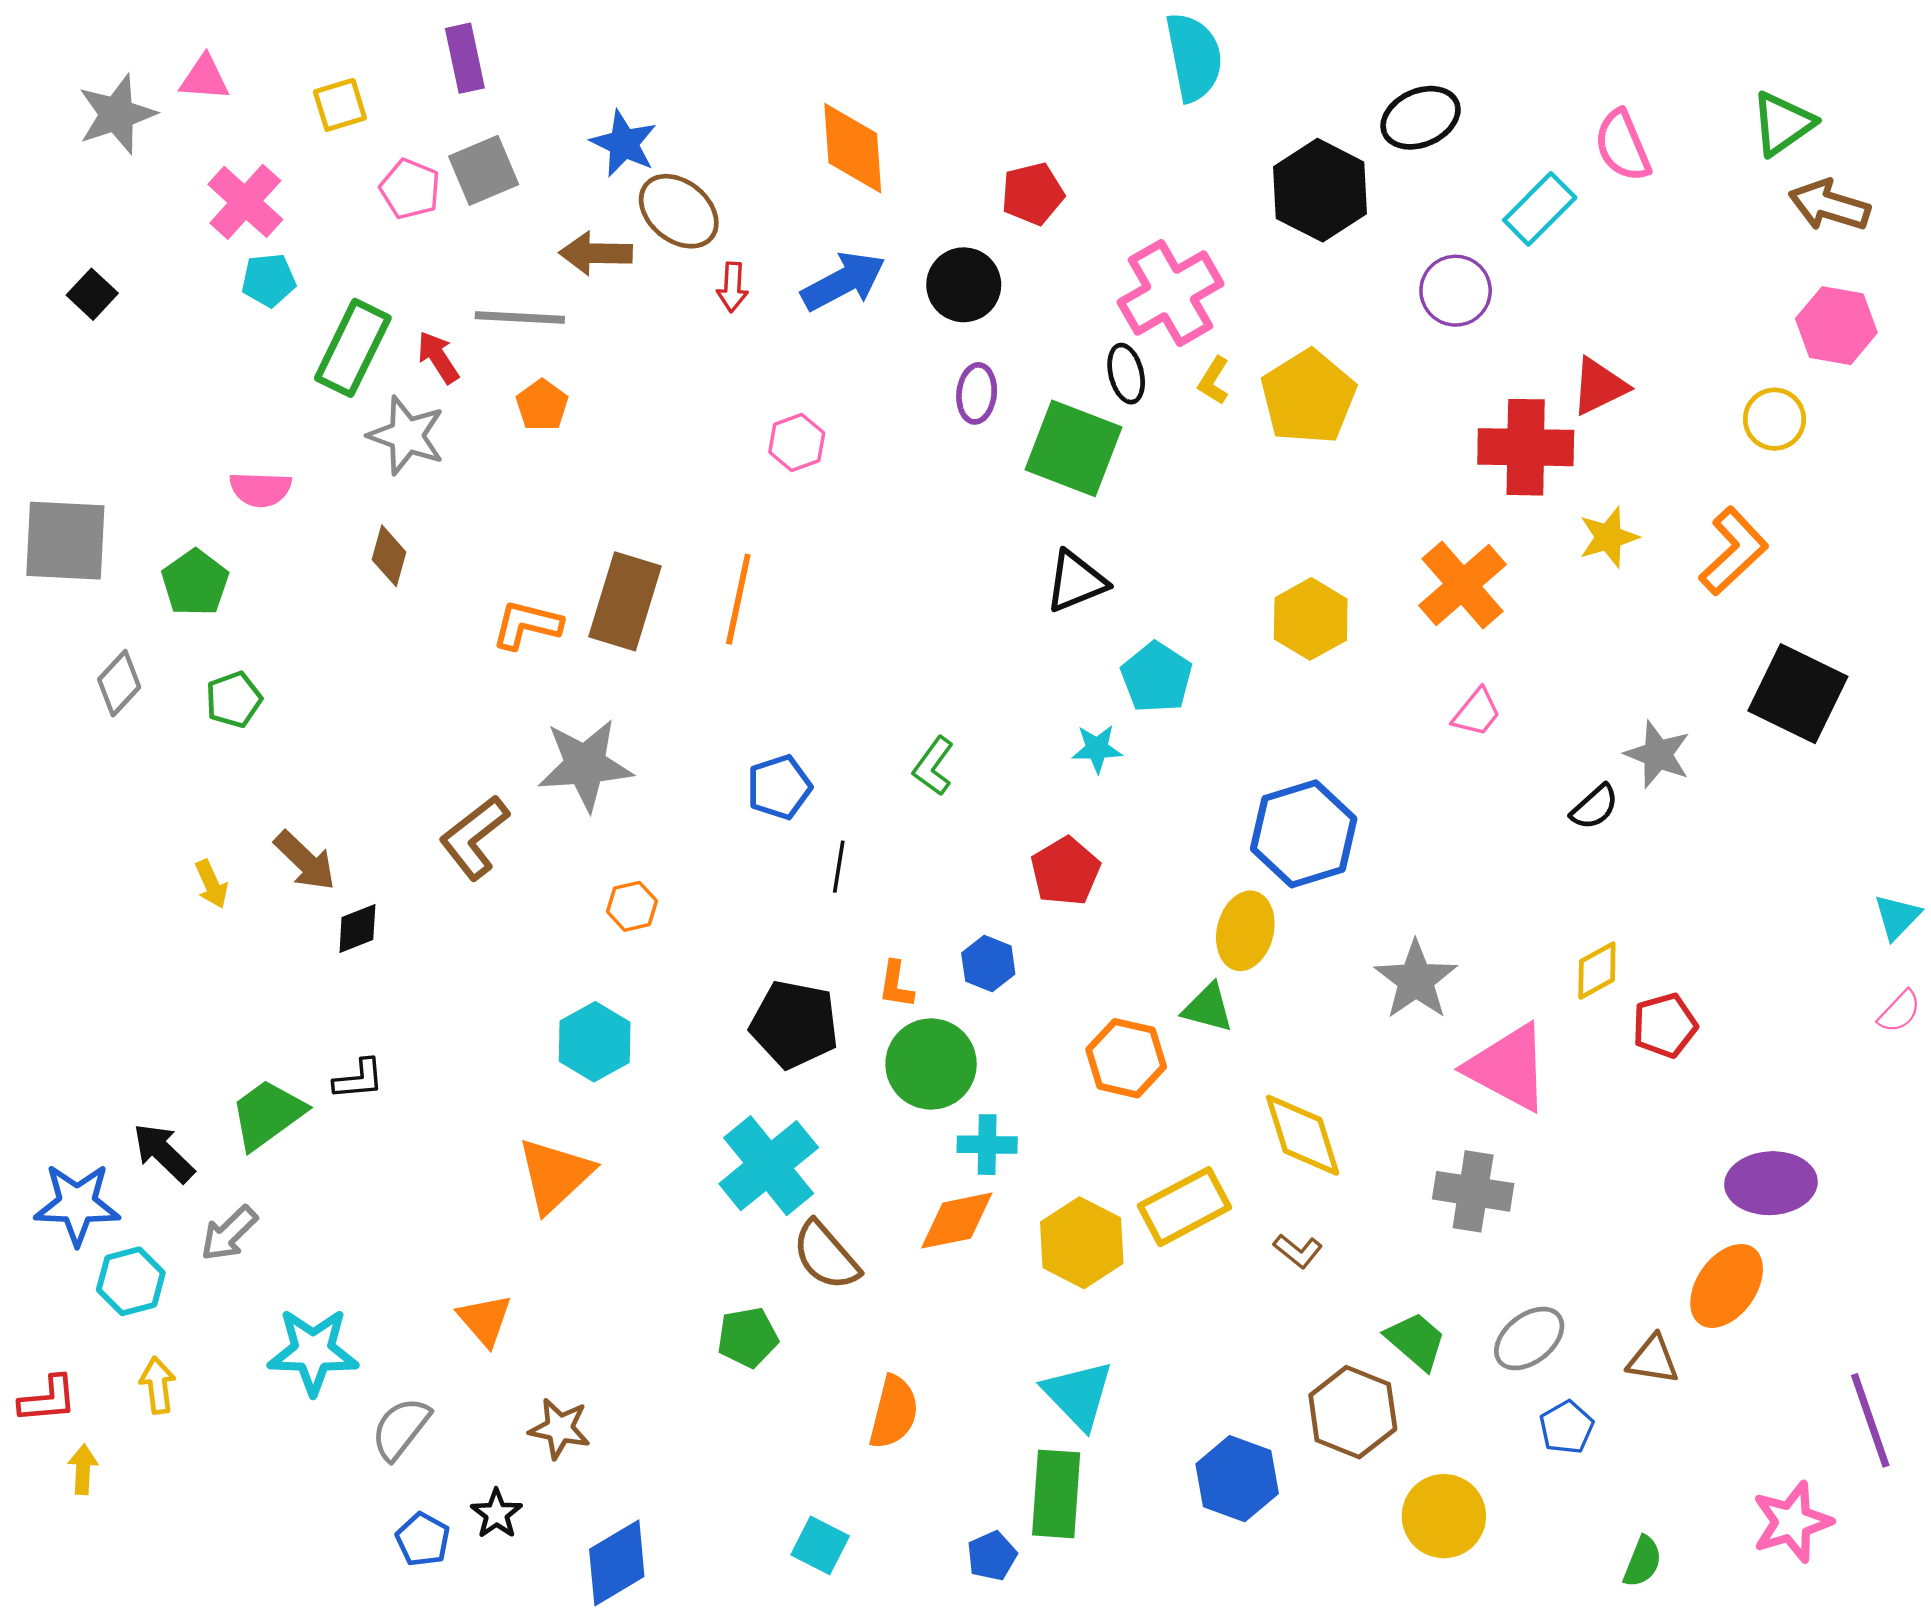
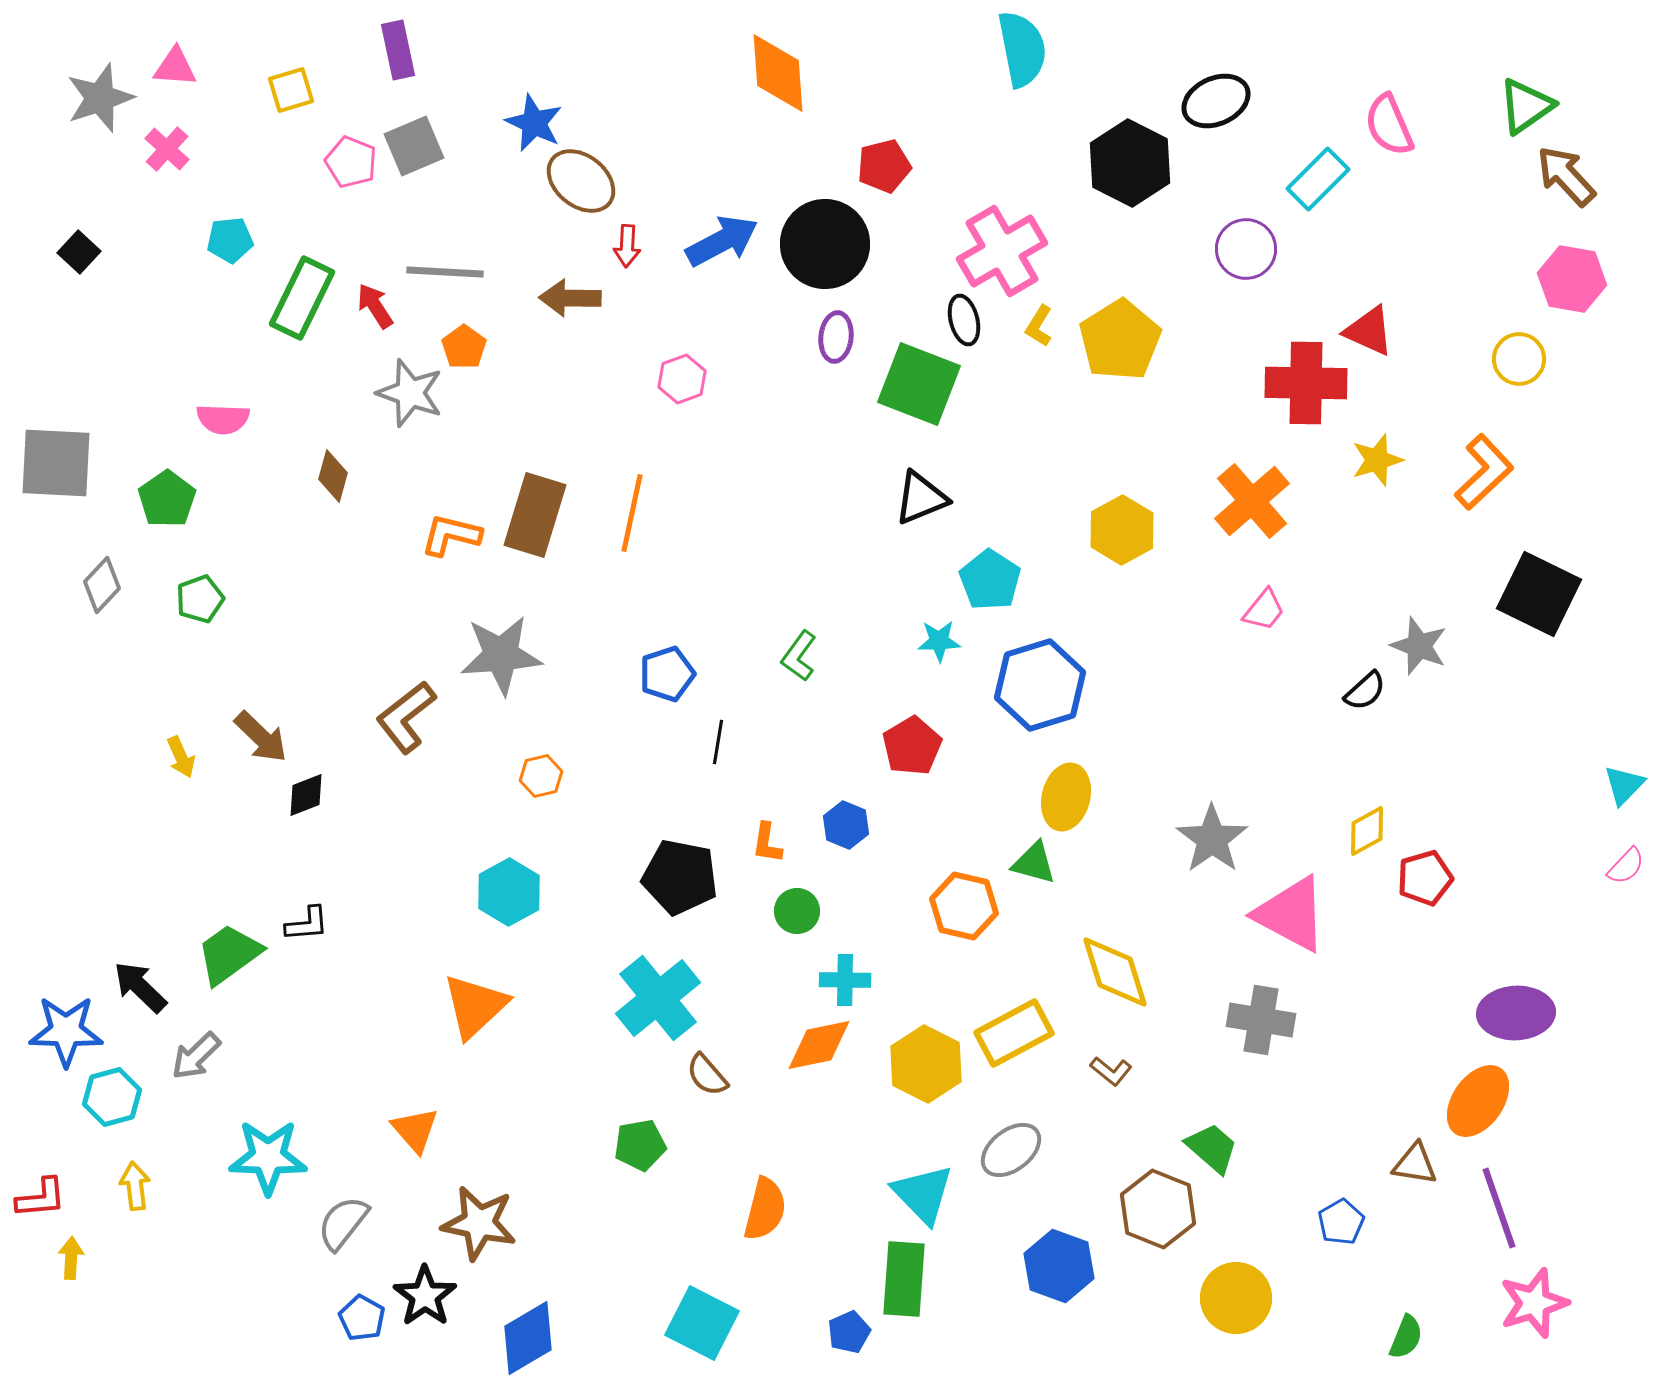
orange diamond: (853, 148) -> (778, 73), moved
pink cross: (245, 202) -> (167, 149), moved, size x0.7
brown arrow: (1829, 205) -> (1566, 176), turned 30
brown arrow: (596, 253) -> (570, 298), moved
black circle: (964, 285) -> (825, 244), size x1.4
red triangle: (1599, 386) -> (1369, 331), turned 50
gray star: (407, 436) -> (410, 393), moved
blue hexagon: (1304, 834) -> (1040, 685), moved
green circle: (931, 1064) -> (797, 911), size x0.6
brown semicircle: (826, 1256) -> (707, 1075), size x0.7
gray ellipse: (1529, 1339) -> (1011, 1150), moved
purple line: (1870, 1420) -> (1499, 1208), moved
brown star: (560, 1428) -> (479, 1223), size x1.4
black star: (496, 1514) -> (425, 1296), size x1.4
cyan square: (820, 1545) -> (702, 1323), size x1.5

